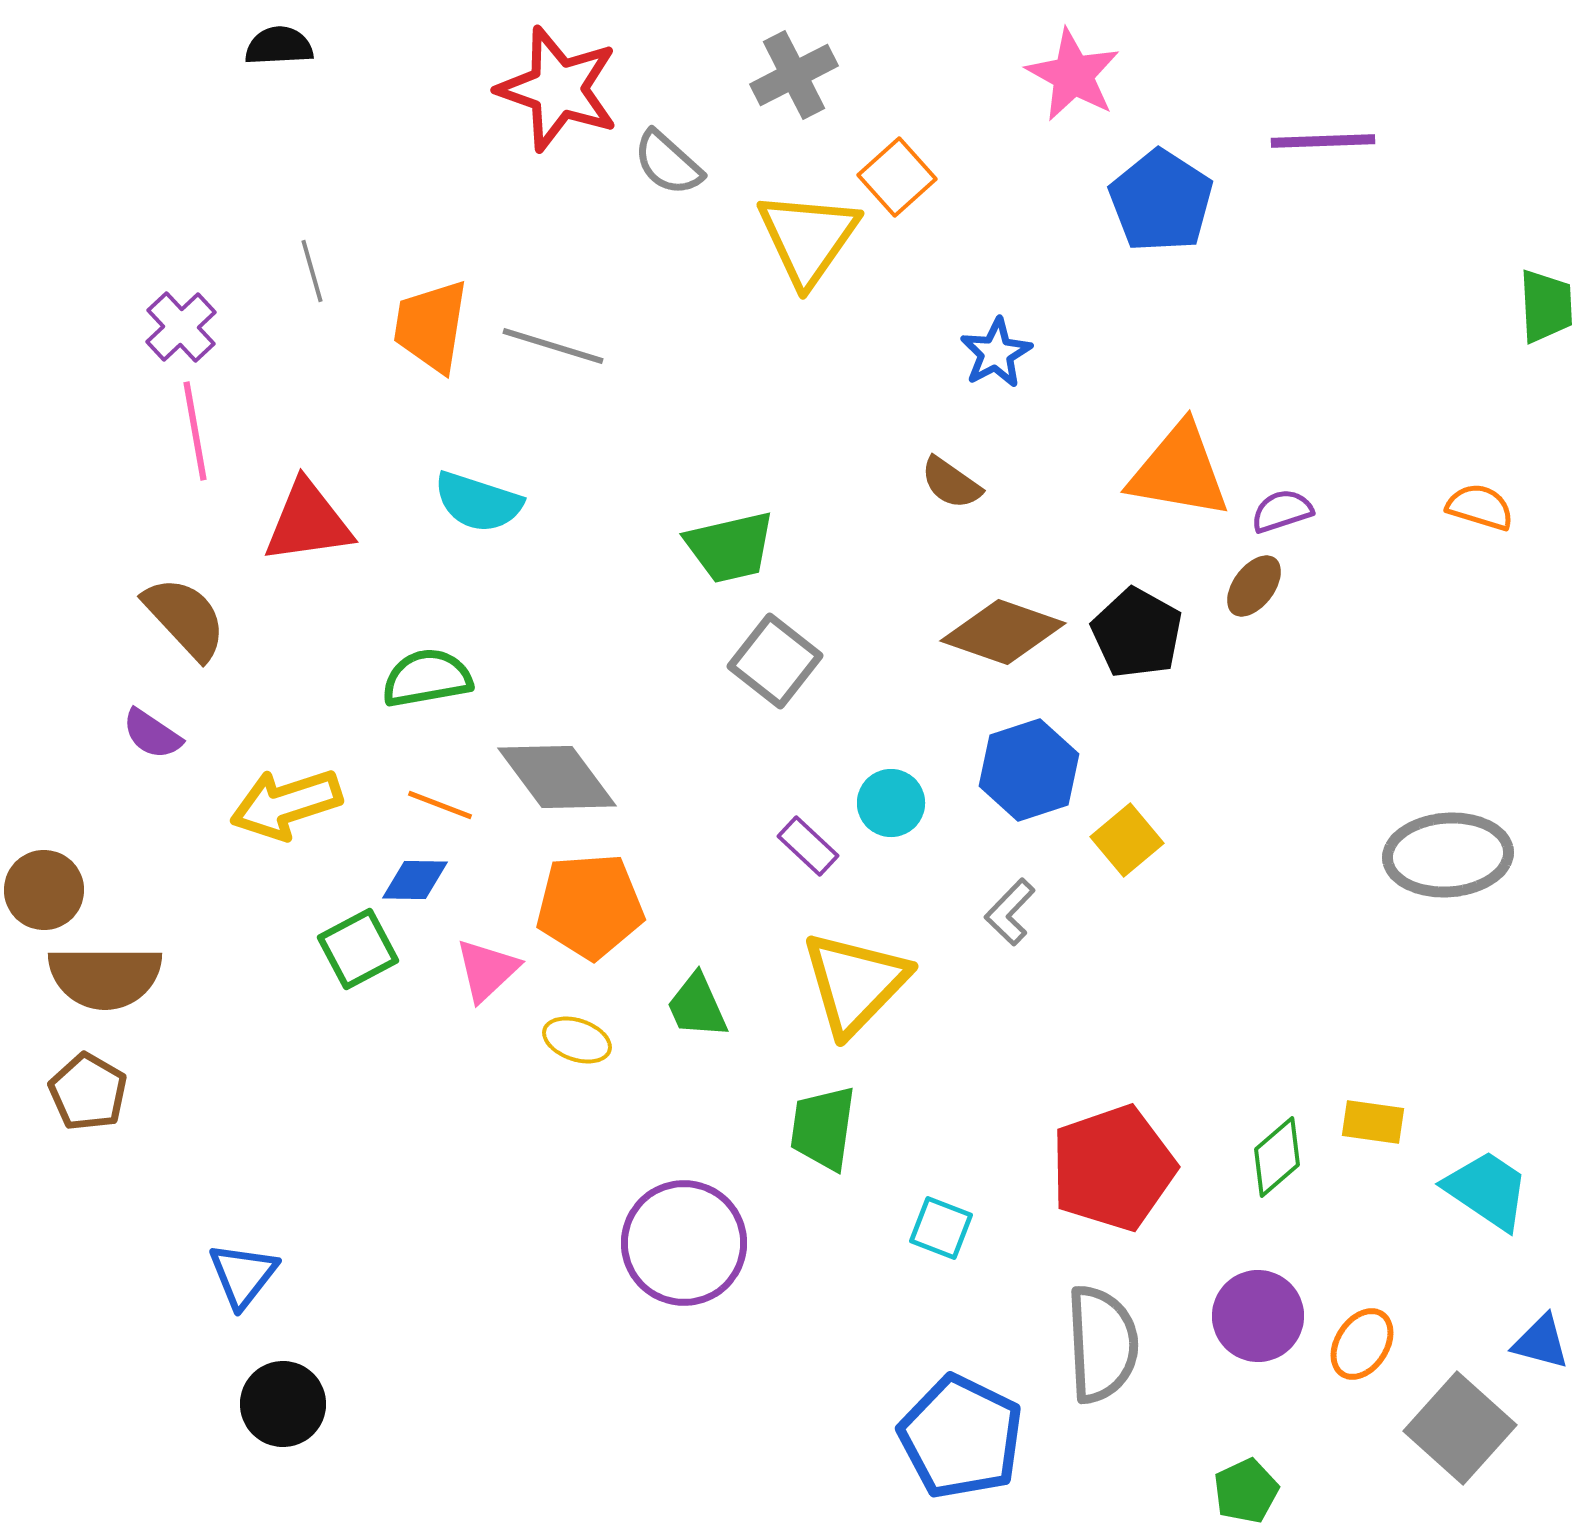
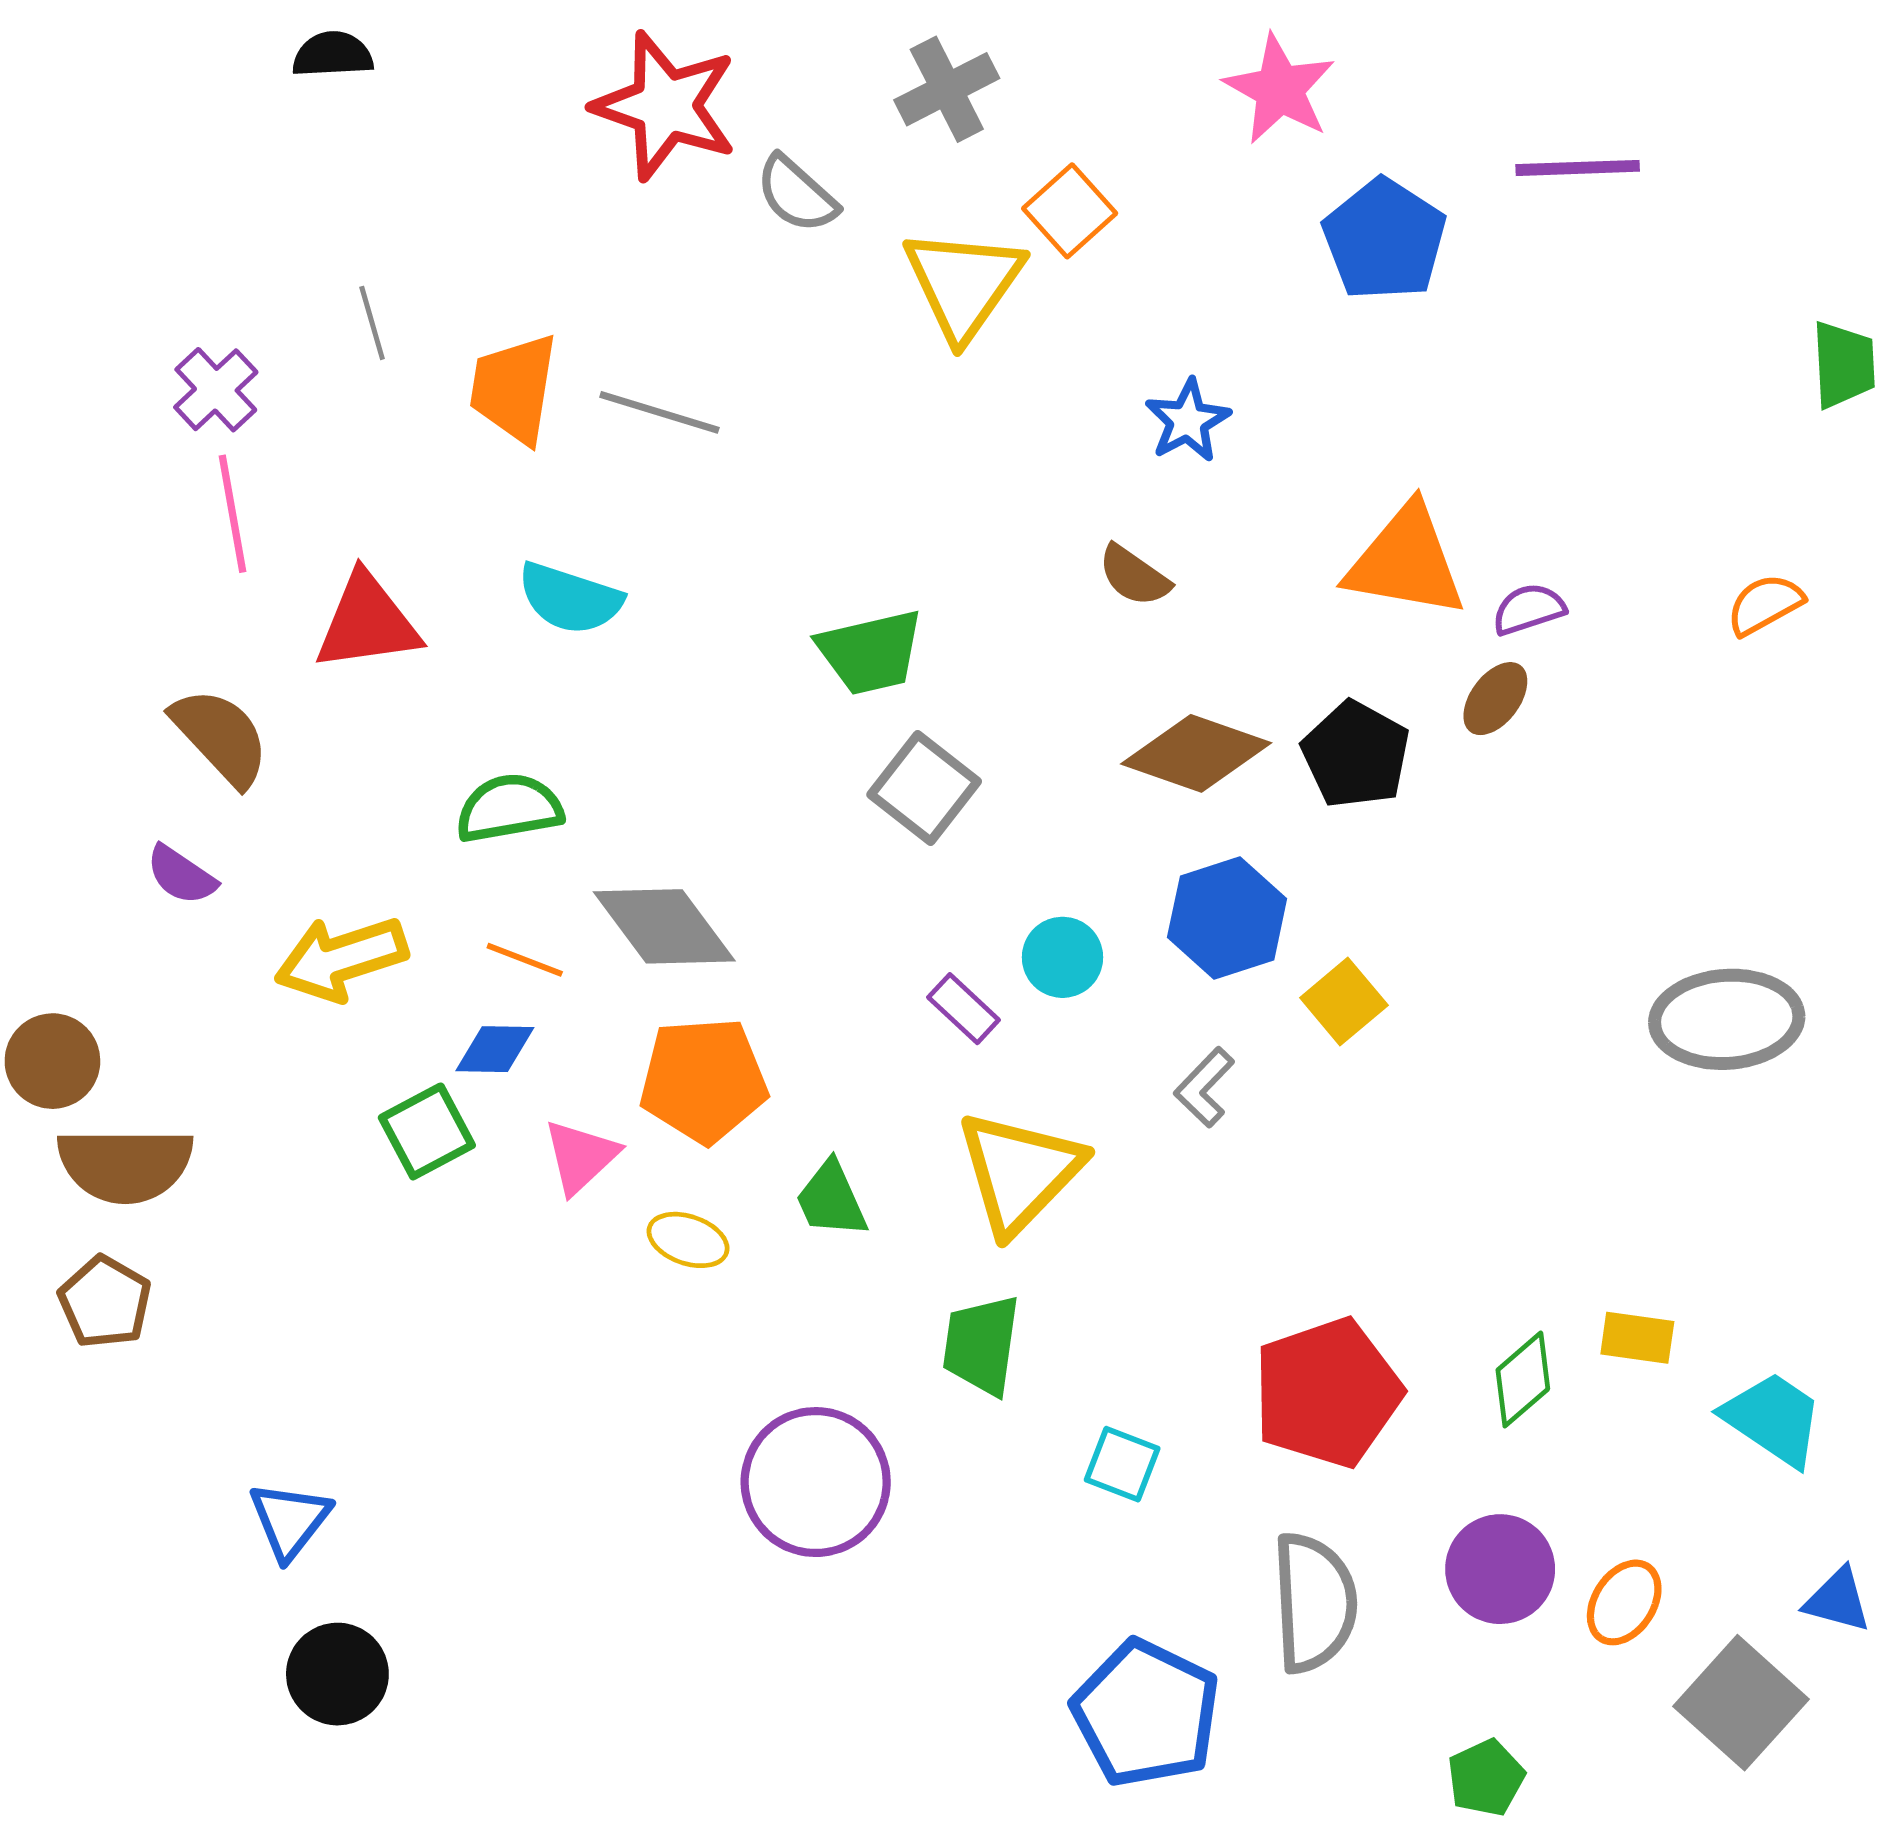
orange semicircle: (1480, 507) -> (1765, 604), turned -46

